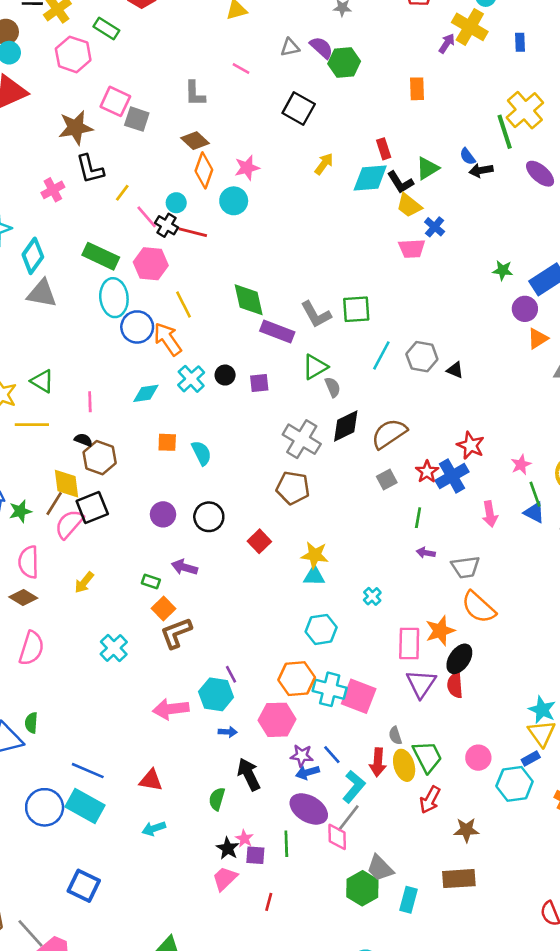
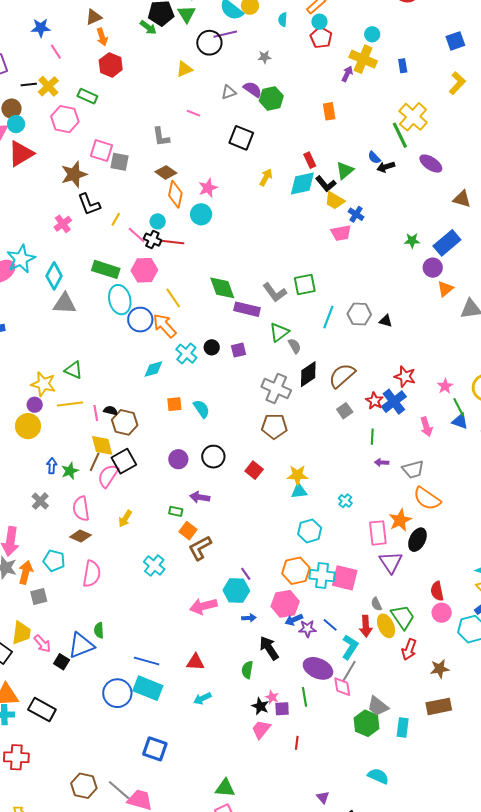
pink line: (90, 402) -> (96, 413), moved
red semicircle: (455, 685) -> (437, 591), moved
blue arrow: (308, 772) -> (294, 620), moved

